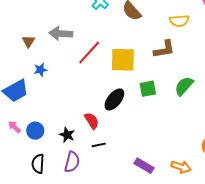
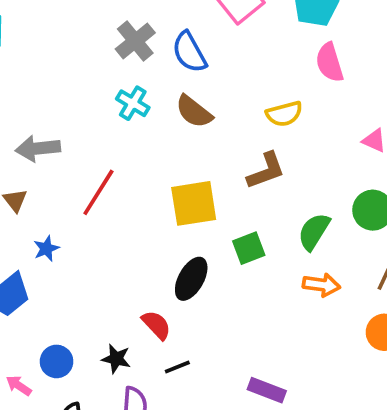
gray arrow: (61, 33) -> (38, 148), moved
red line: (89, 53) -> (98, 192), moved
pink arrow: (14, 127) -> (19, 386), moved
orange arrow: (181, 167) -> (321, 285), moved

